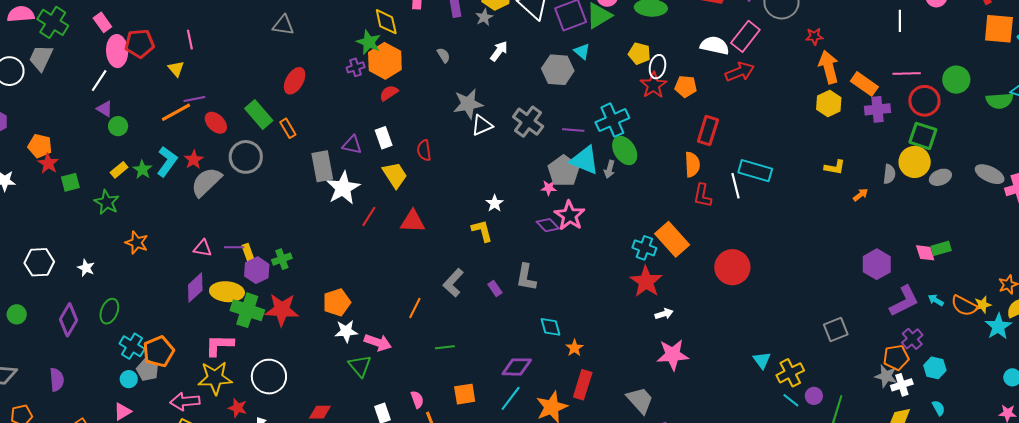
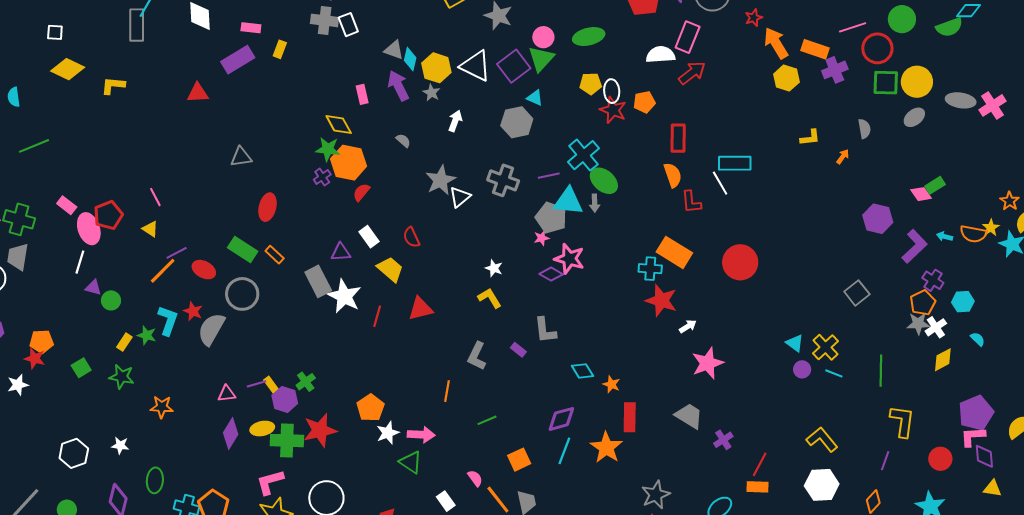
yellow circle: (915, 162) -> (917, 82), moved
red star: (48, 163) -> (35, 358), moved
yellow ellipse: (227, 292) -> (262, 429), size x0.7
purple circle: (814, 396) -> (802, 369), moved

